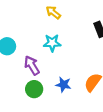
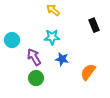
blue star: (63, 85) -> (62, 59), moved

